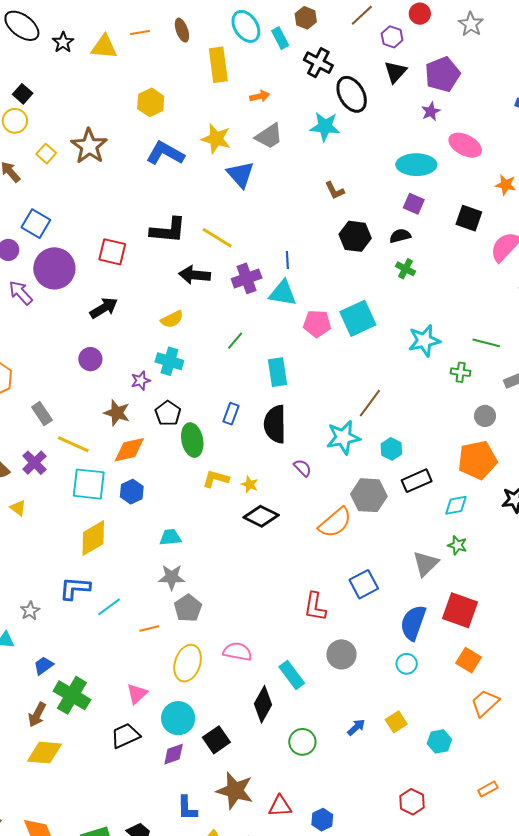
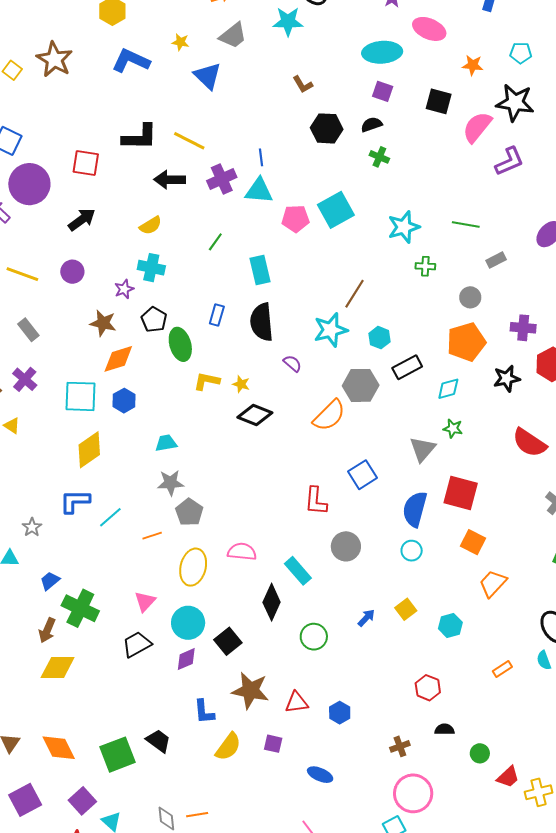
yellow star: (216, 139) -> (180, 42), size x0.6
green cross: (461, 372) -> (425, 266), moved
yellow line: (73, 444) -> (22, 274), moved

